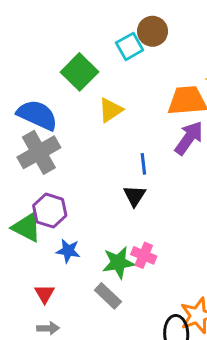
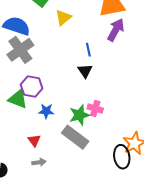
gray rectangle: (108, 296) -> (75, 137), size x1.5

